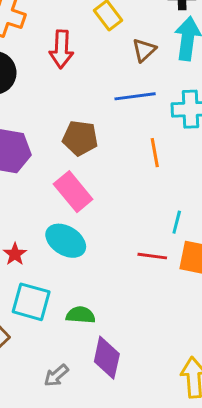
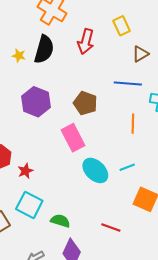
cyan line: (177, 222) -> (127, 167), moved, turned 42
cyan ellipse: (66, 241) -> (95, 170), moved
red line: (152, 256) -> (111, 227), moved

